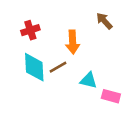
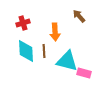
brown line: (58, 67) -> (44, 51), turned -64
cyan triangle: (88, 80) -> (67, 61), size x1.6

